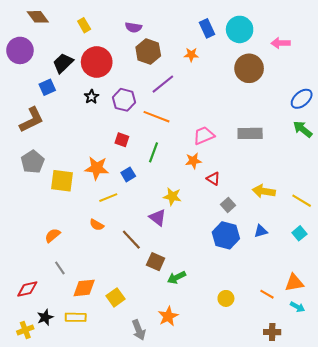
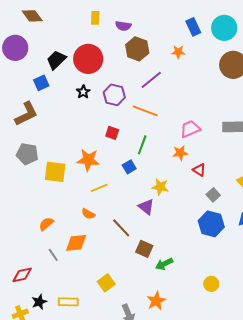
yellow rectangle: (84, 25) -> (95, 18), moved, turned 32
gray pentagon: (33, 162) -> (27, 154), turned -30
blue square: (128, 174) -> (129, 167), moved
orange diamond: (84, 288) -> (76, 243), moved

